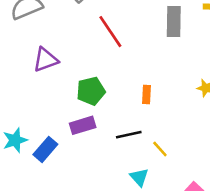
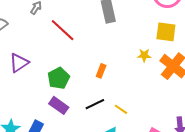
orange rectangle: (147, 95) -> (101, 71), turned 32
purple rectangle: (83, 125) -> (59, 105), turned 66

